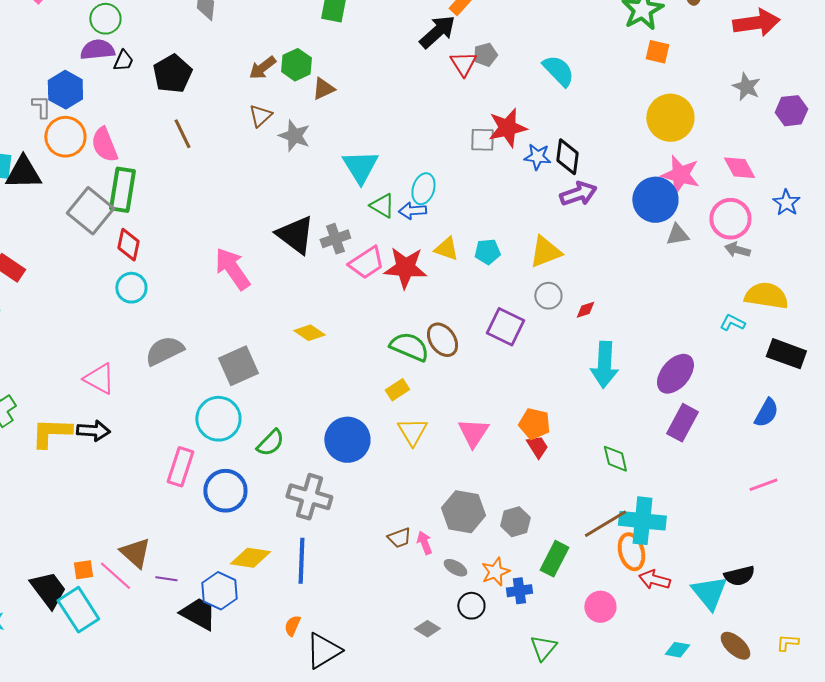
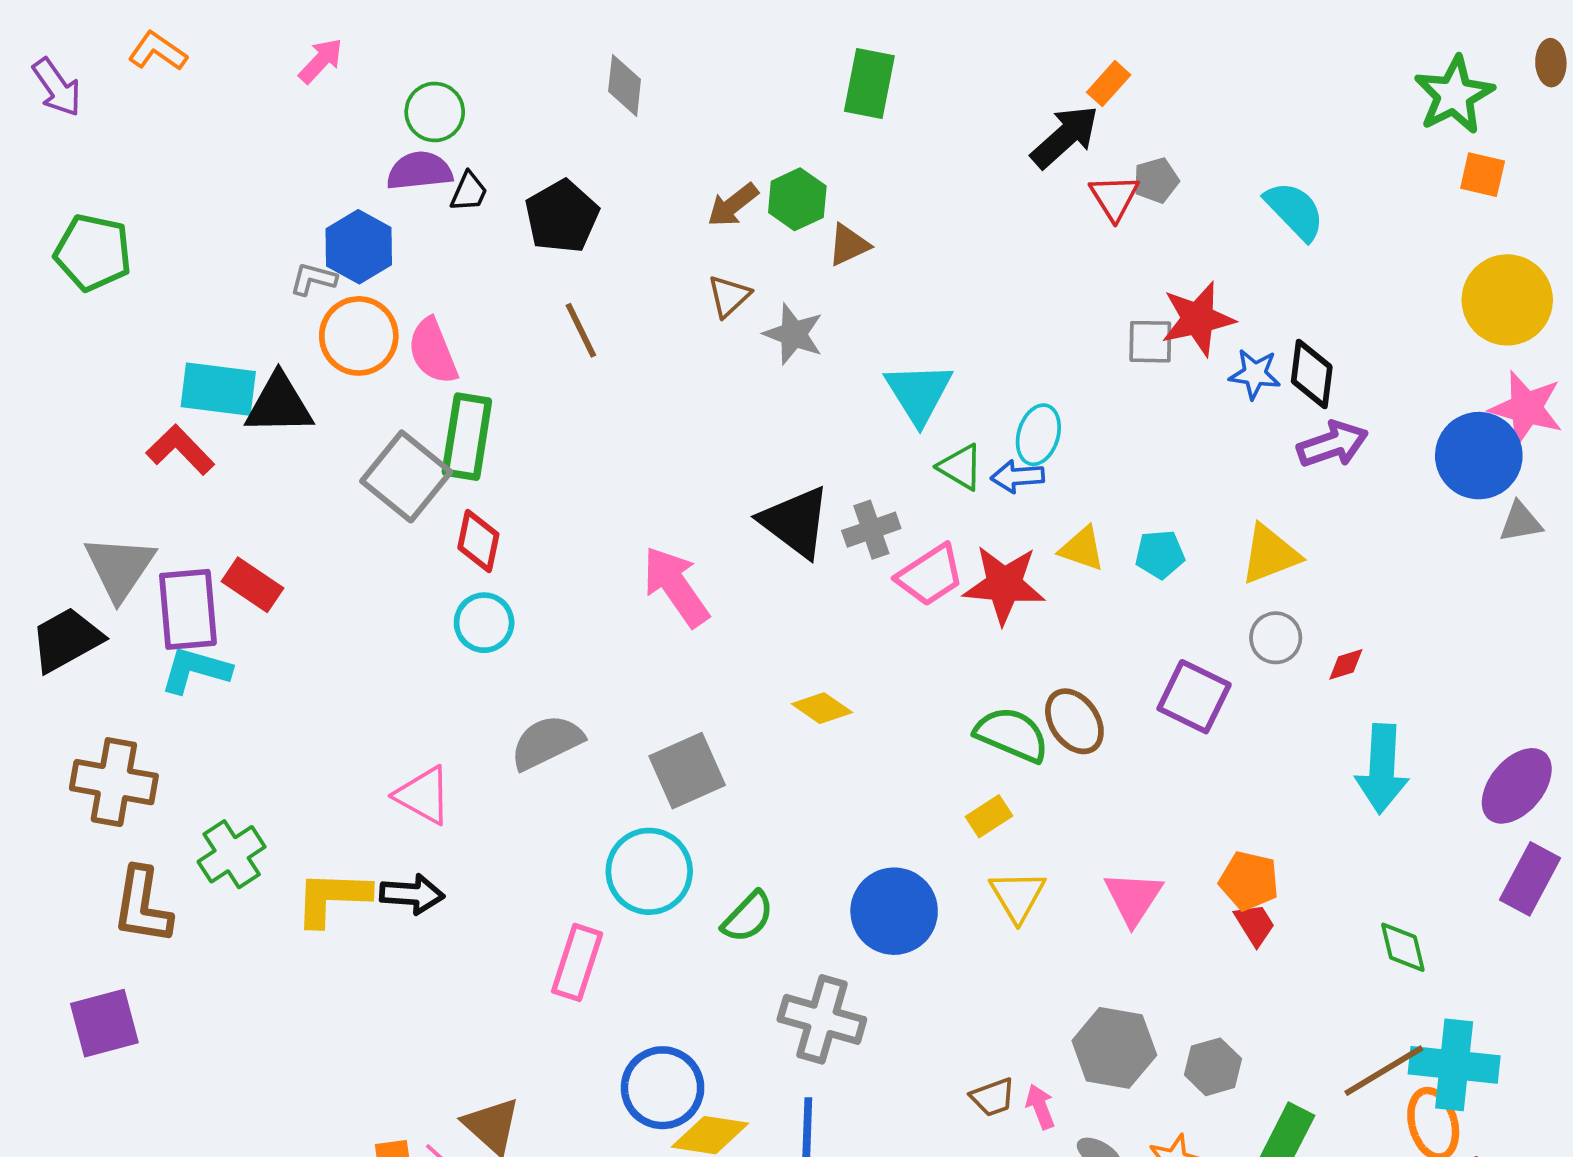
gray L-shape: (41, 107) -> (313, 279), turned -75
blue circle: (225, 491) -> (663, 1088), moved

